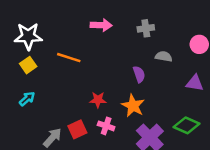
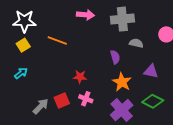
gray cross: (146, 28) -> (122, 19), size x1.6
purple triangle: (195, 83) -> (151, 71), moved
orange star: (133, 106) -> (122, 82), moved

